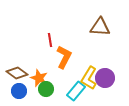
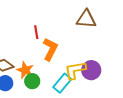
yellow L-shape: (89, 78) -> (75, 70), turned 50

